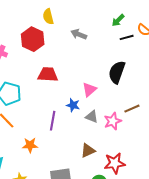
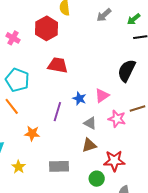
gray arrow: (79, 34) -> (104, 15), moved, turned -70
pink triangle: (89, 90) -> (102, 96), moved
gray triangle: (92, 117) -> (90, 123), moved
pink star: (113, 121) -> (117, 119), turned 30

